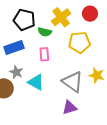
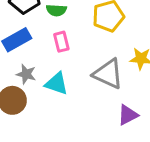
purple triangle: (70, 108) -> (128, 115), moved

